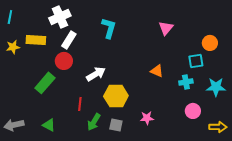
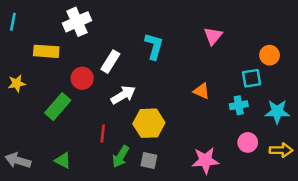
cyan L-shape: (109, 28) -> (154, 46), moved
white rectangle: (69, 40) -> (110, 62), moved
yellow star: (13, 47) -> (17, 83), moved
pink star: (147, 118) -> (205, 160), moved, size x1.5
gray arrow: (14, 125) -> (18, 160), turned 30
yellow arrow: (218, 127) -> (281, 150), moved

